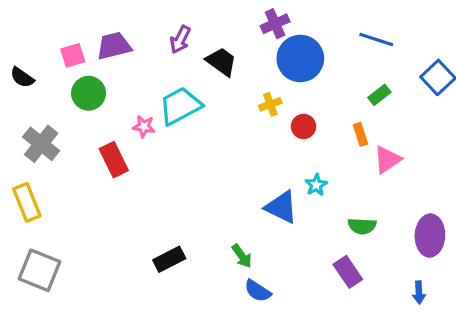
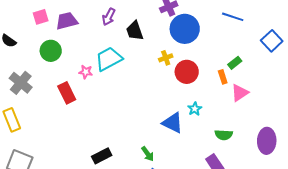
pink square: (73, 55) -> (41, 17), moved
black trapezoid: (221, 62) -> (135, 31), turned -145
green rectangle: (379, 95) -> (235, 63), moved
red circle: (304, 126) -> (187, 72), size x1.5

